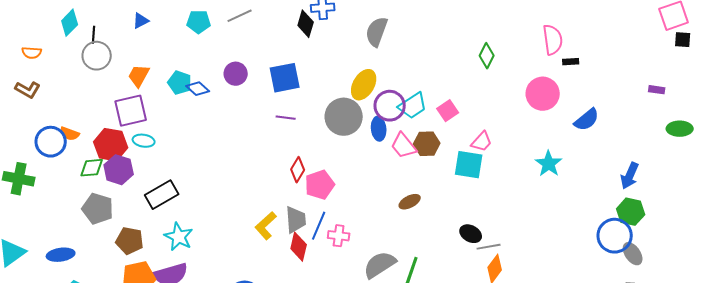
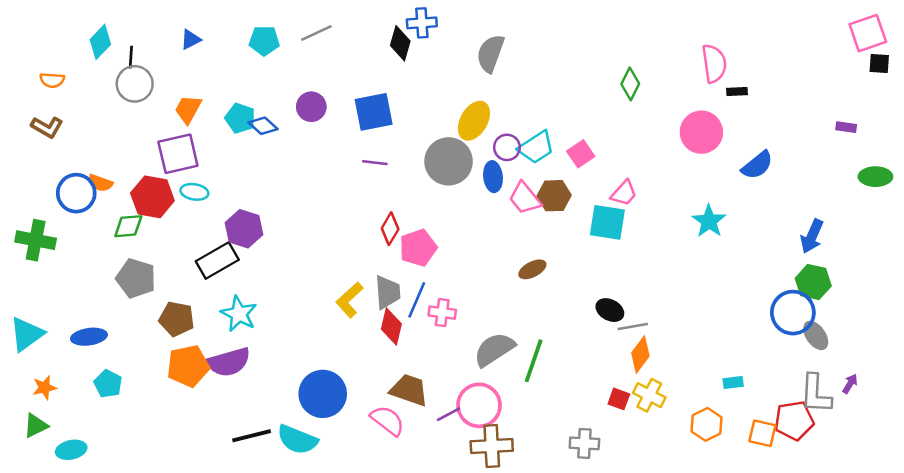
purple circle: (390, 106) -> (507, 147), size x0.7
purple hexagon: (119, 170) -> (244, 229), moved

